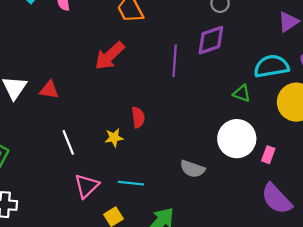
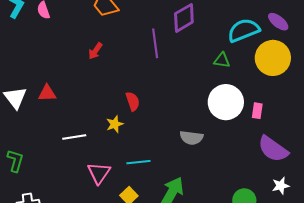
red arrow: (110, 56) -> (95, 51), size x0.6
white line: (68, 142) -> (74, 137), turned -65

